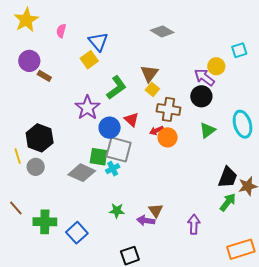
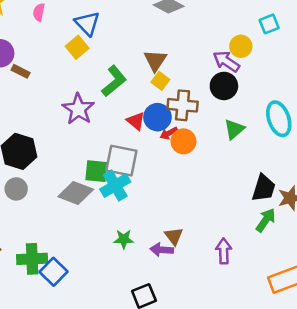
blue circle: (110, 128) -> (157, 117), moved
cyan cross: (113, 169) -> (115, 185), size x1.6
blue square: (77, 233) -> (53, 272), moved

